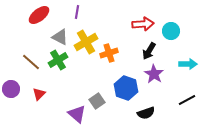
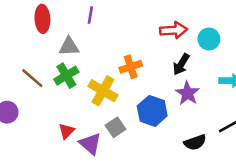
red ellipse: (39, 15) -> (42, 19), turned -55
gray triangle: (60, 37) -> (69, 47), turned -30
yellow cross: (86, 42) -> (103, 91), moved, turned -30
red triangle: (39, 94) -> (66, 131), moved
black semicircle: (146, 113) -> (195, 142), moved

